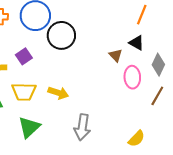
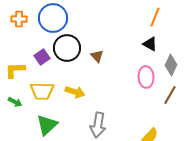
black circle: (61, 35) -> (67, 48), moved
brown triangle: (116, 55) -> (97, 56), moved

